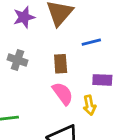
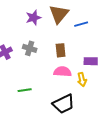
blue line: (91, 42) -> (81, 24), moved
pink semicircle: (63, 94) -> (63, 72), turned -48

